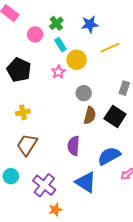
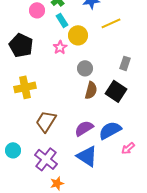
yellow cross: (23, 112) -> (25, 87), size x1.5
brown trapezoid: (27, 145) -> (46, 121), moved
purple semicircle: (74, 146) -> (84, 128), moved, turned 54

